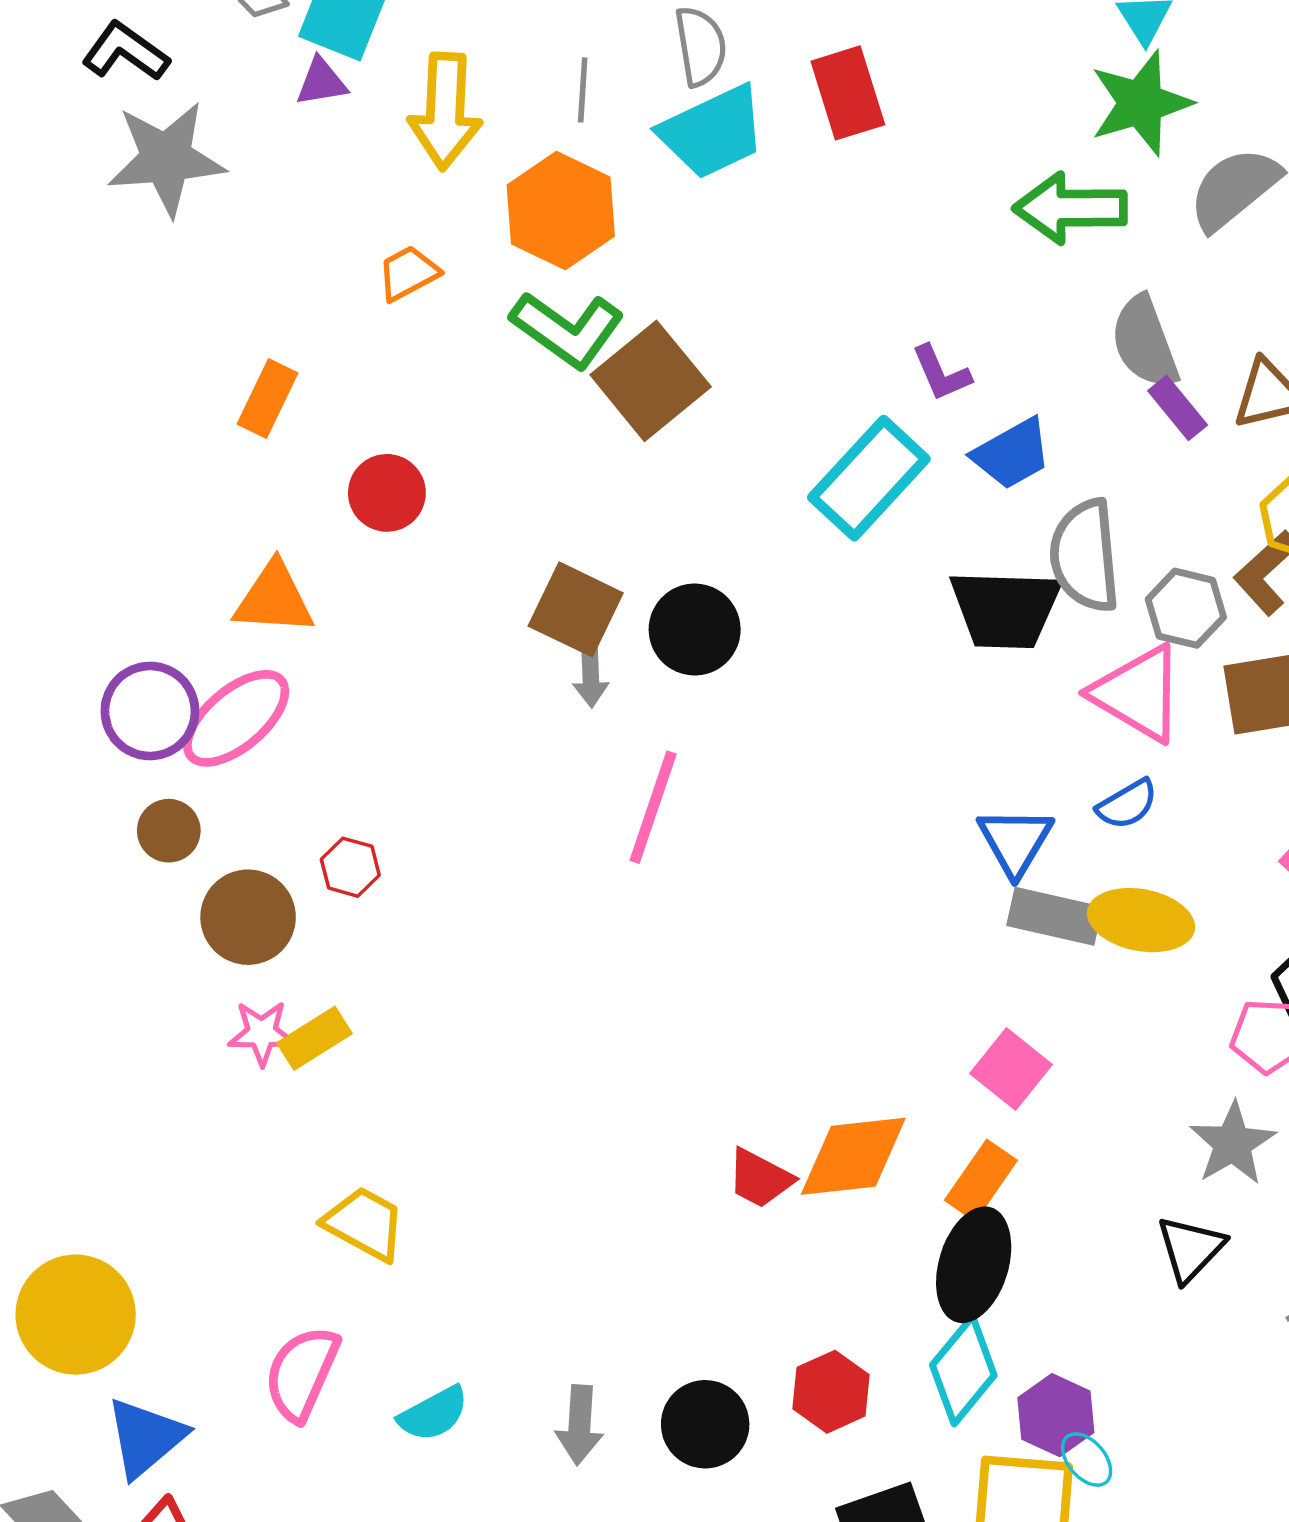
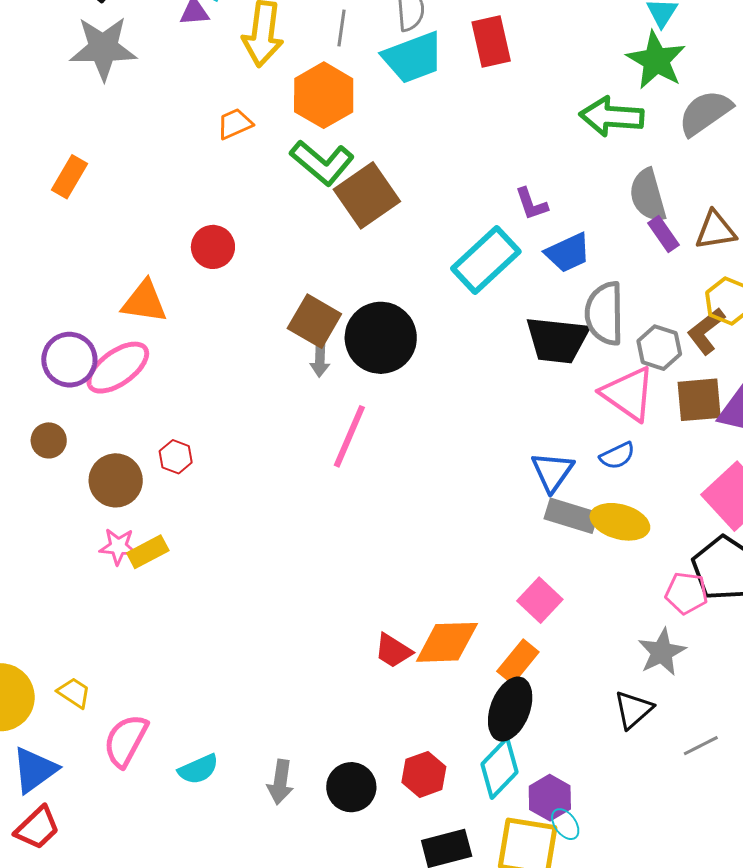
green star: (1141, 103) -> (656, 60), turned -30
orange rectangle: (267, 399) -> (70, 177), moved
black circle: (695, 630) -> (381, 338), size x1.4
brown circle: (169, 831) -> (49, 440), moved
yellow trapezoid: (364, 1224) -> (74, 693), moved, size x0.7

